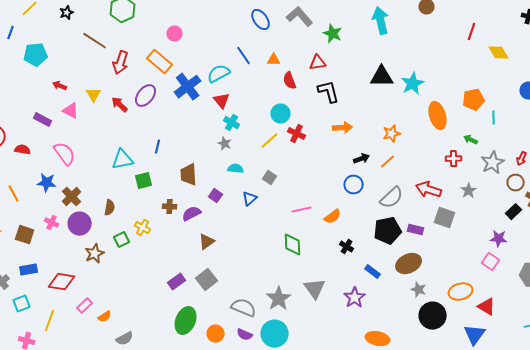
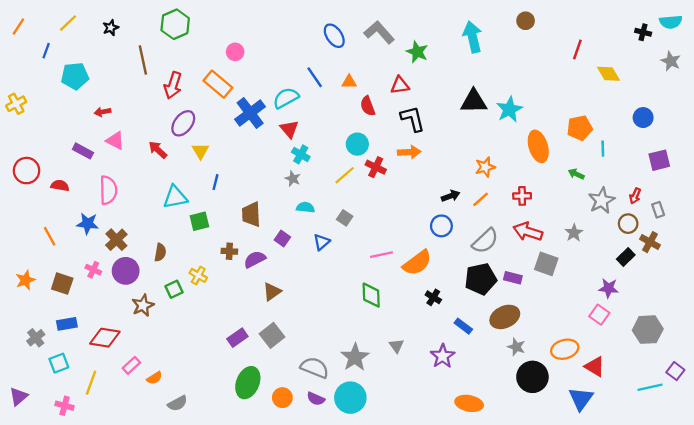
brown line: (95, 41) -> (143, 60), turned 45
red arrow: (60, 86) -> (103, 112), turned -32
yellow triangle: (94, 95) -> (201, 151), moved
purple ellipse: (146, 96) -> (183, 123), moved
red arrow: (120, 105) -> (158, 150), moved
orange arrow: (343, 128) -> (409, 152), moved
pink semicircle: (65, 154) -> (108, 190), turned 35
red cross: (454, 159) -> (522, 196), moved
orange semicircle: (333, 217) -> (417, 263), size x1.5
gray triangle: (315, 289) -> (396, 346), size x0.6

